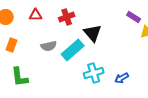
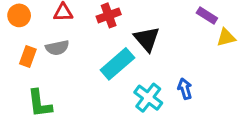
gray semicircle: (49, 46) -> (57, 48), moved
cyan cross: (94, 73) -> (148, 98), turned -36
blue arrow: (122, 78) -> (185, 89), moved, turned 104

